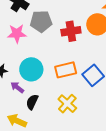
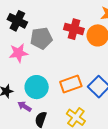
red cross: (71, 31) -> (74, 29), moved, turned 30

